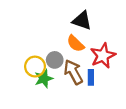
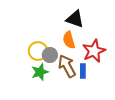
orange semicircle: (75, 44) -> (69, 40), turned 30
yellow circle: (35, 67) -> (38, 51), moved

